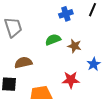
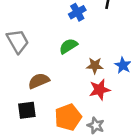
brown star: (74, 46) -> (95, 66), moved

